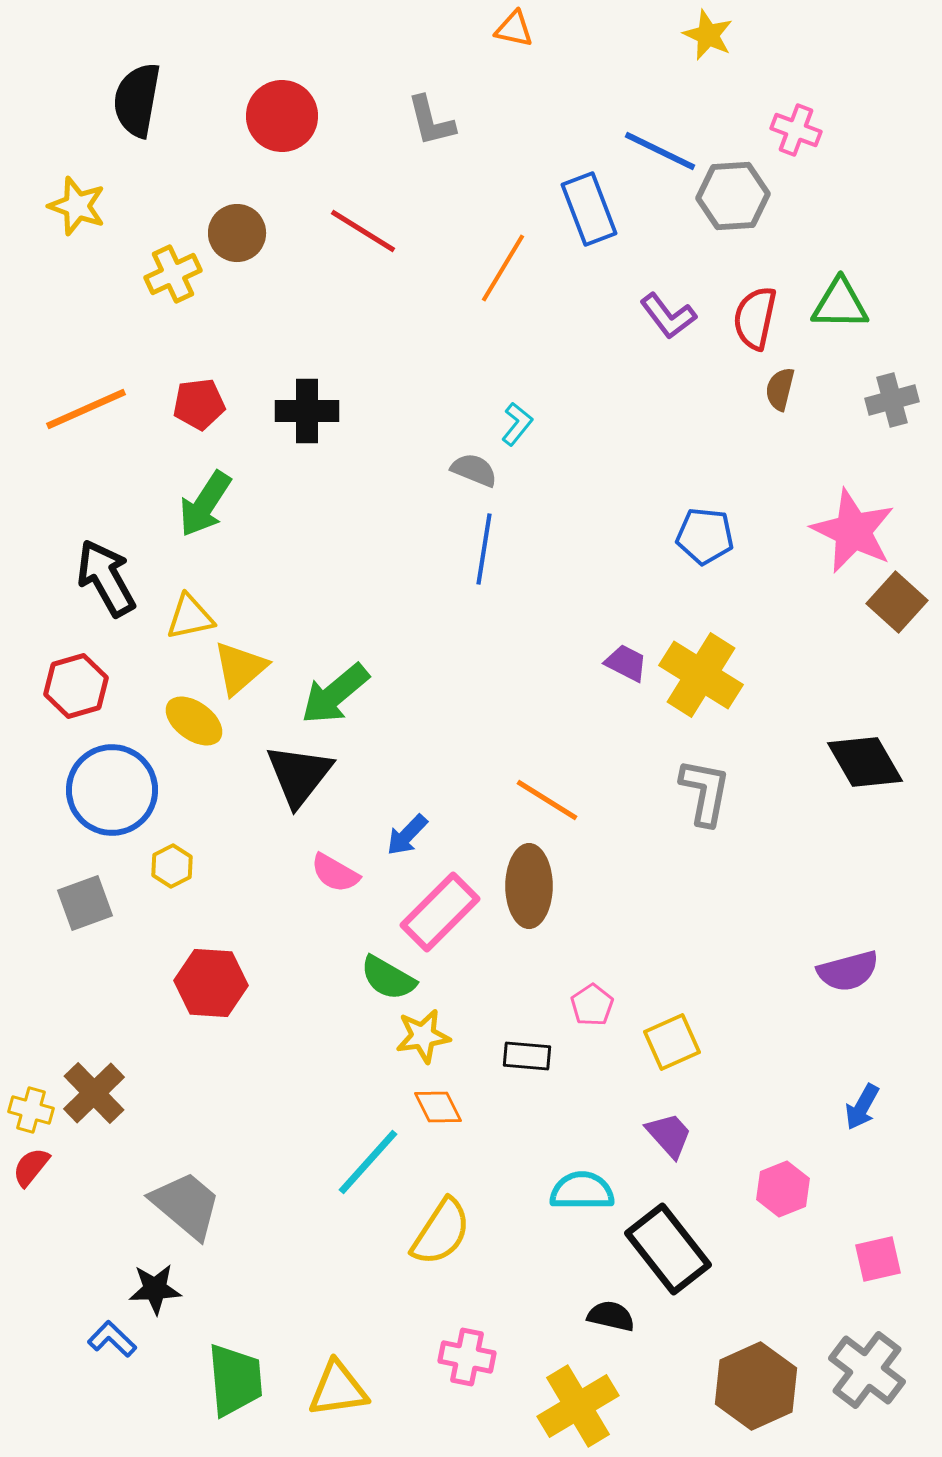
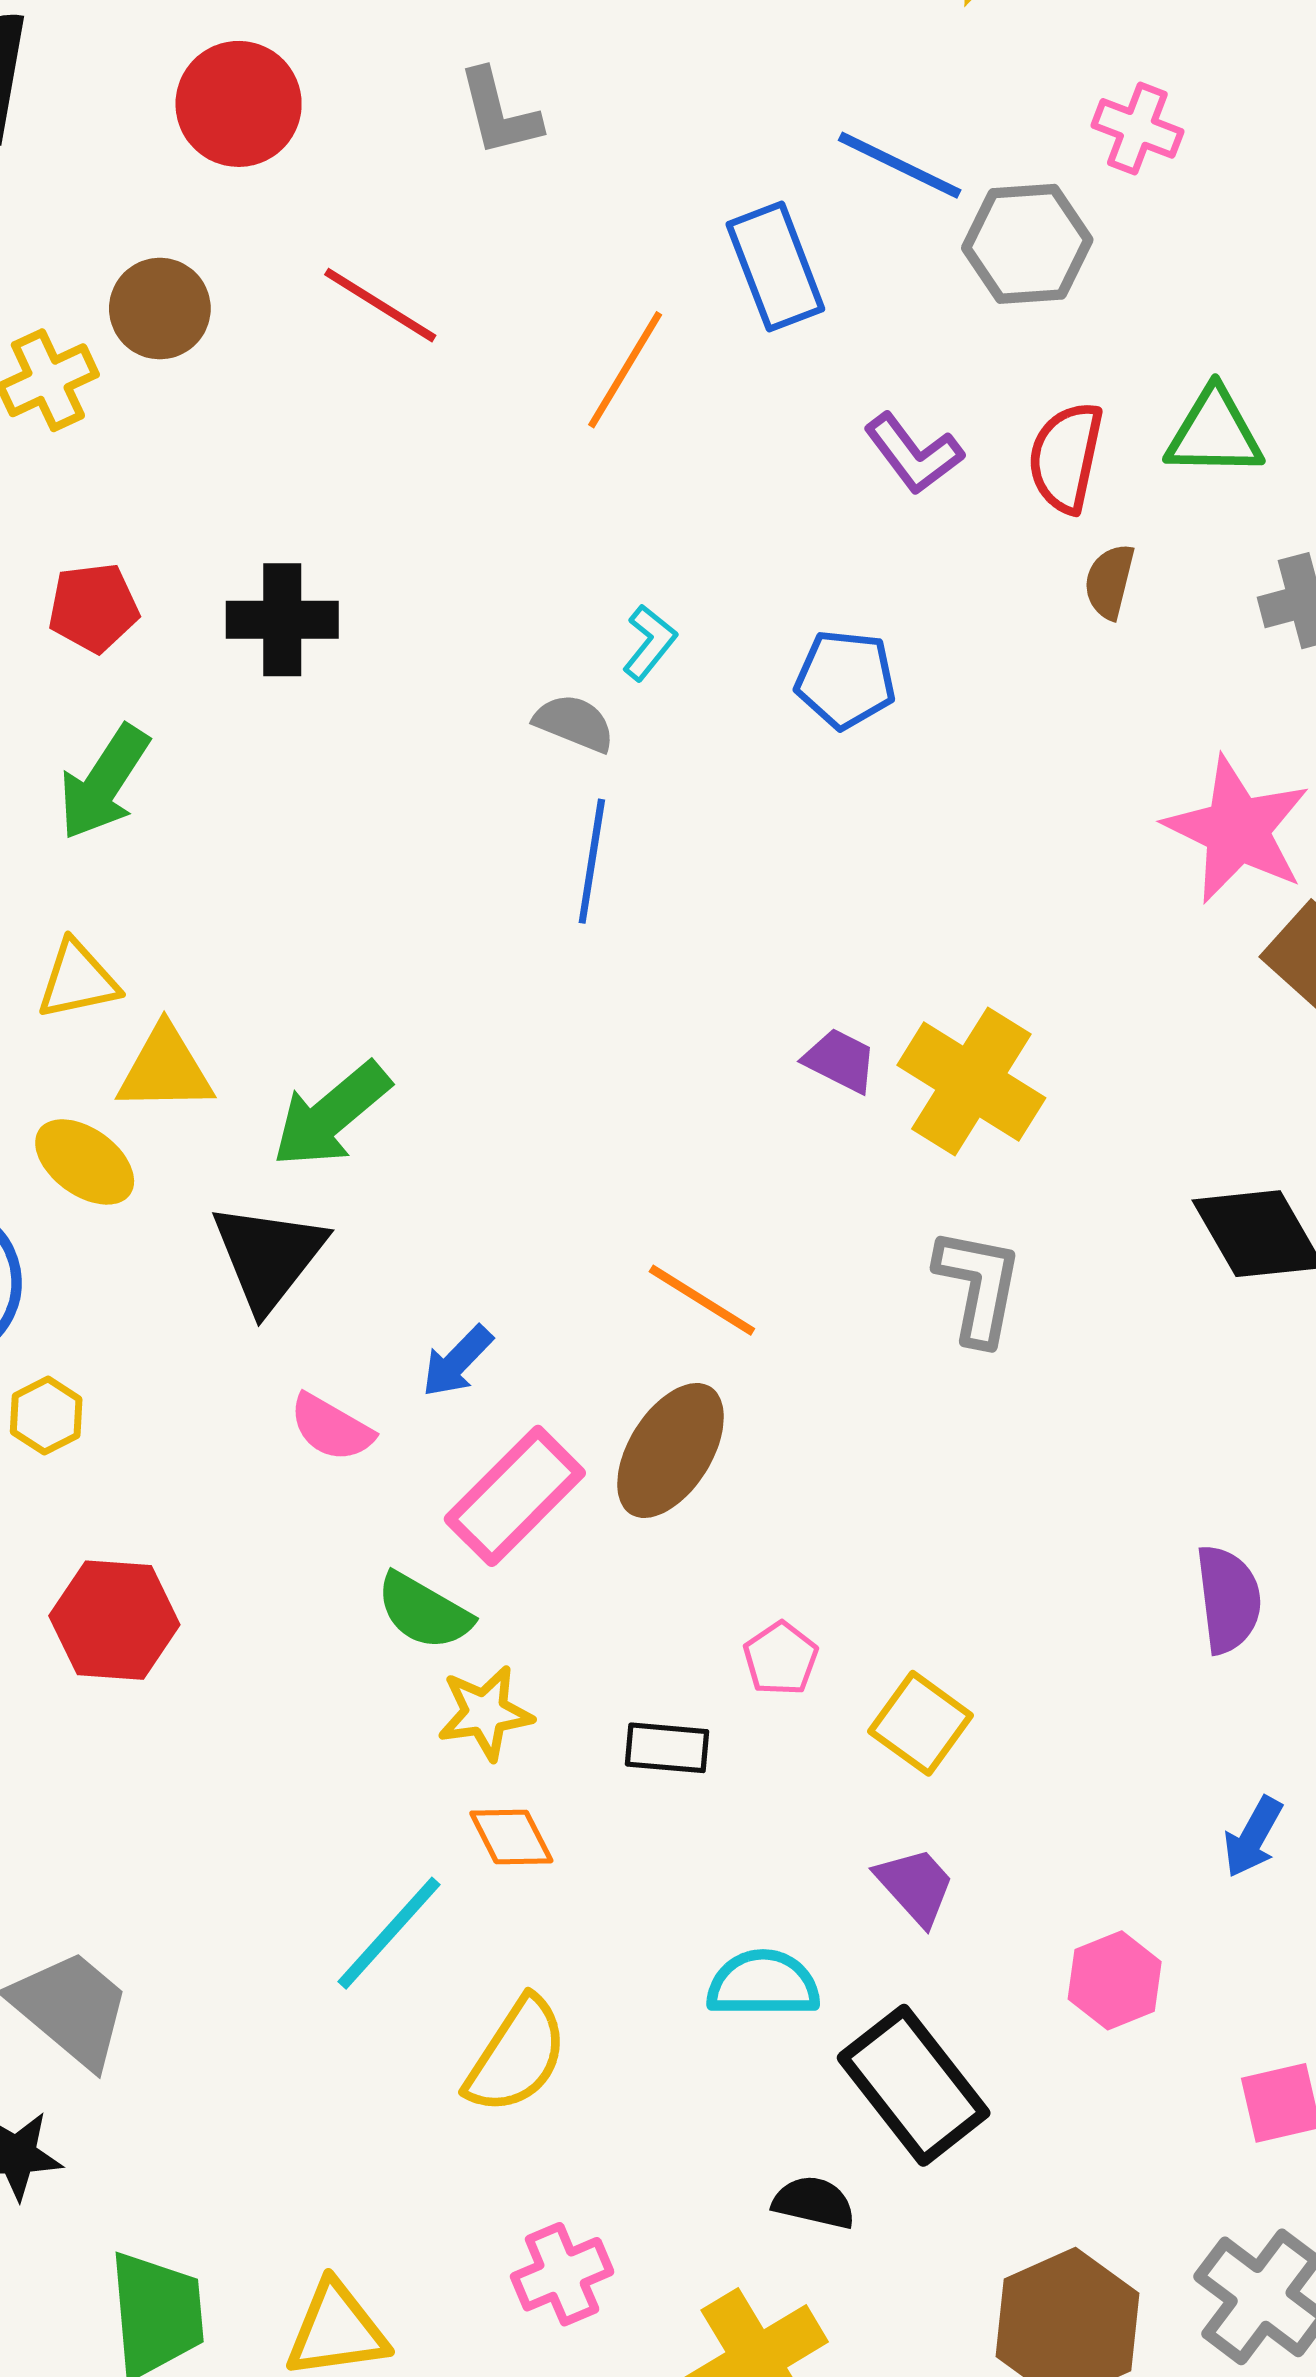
blue pentagon: (705, 536) -> (845, 679), moved
yellow triangle: (240, 668) -> (165, 1069), turned 40
brown ellipse: (529, 886) -> (671, 1451), turned 32
purple semicircle: (848, 971) -> (1228, 1599), turned -82
yellow square: (672, 1042) -> (921, 1723), turned -30
pink cross: (467, 1357) -> (562, 2274), turned -34

